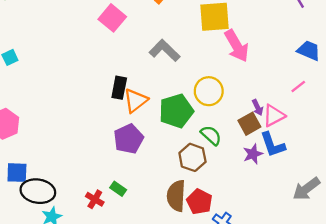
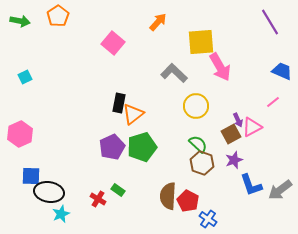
gray L-shape: (165, 50) -> (174, 73), moved
green pentagon: (176, 111) -> (142, 147), moved
purple pentagon: (129, 139) -> (112, 147), moved
blue L-shape: (273, 145) -> (251, 185), moved
brown hexagon: (192, 157) -> (202, 163), moved

